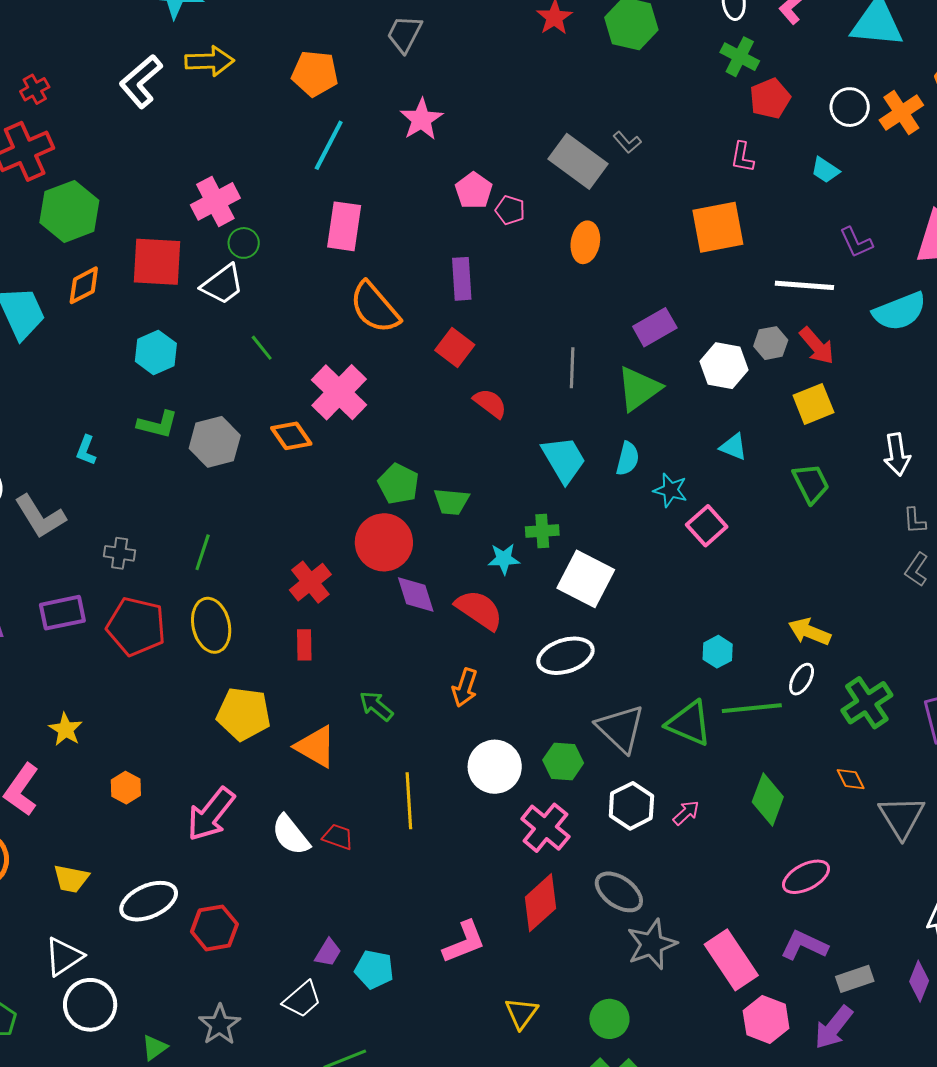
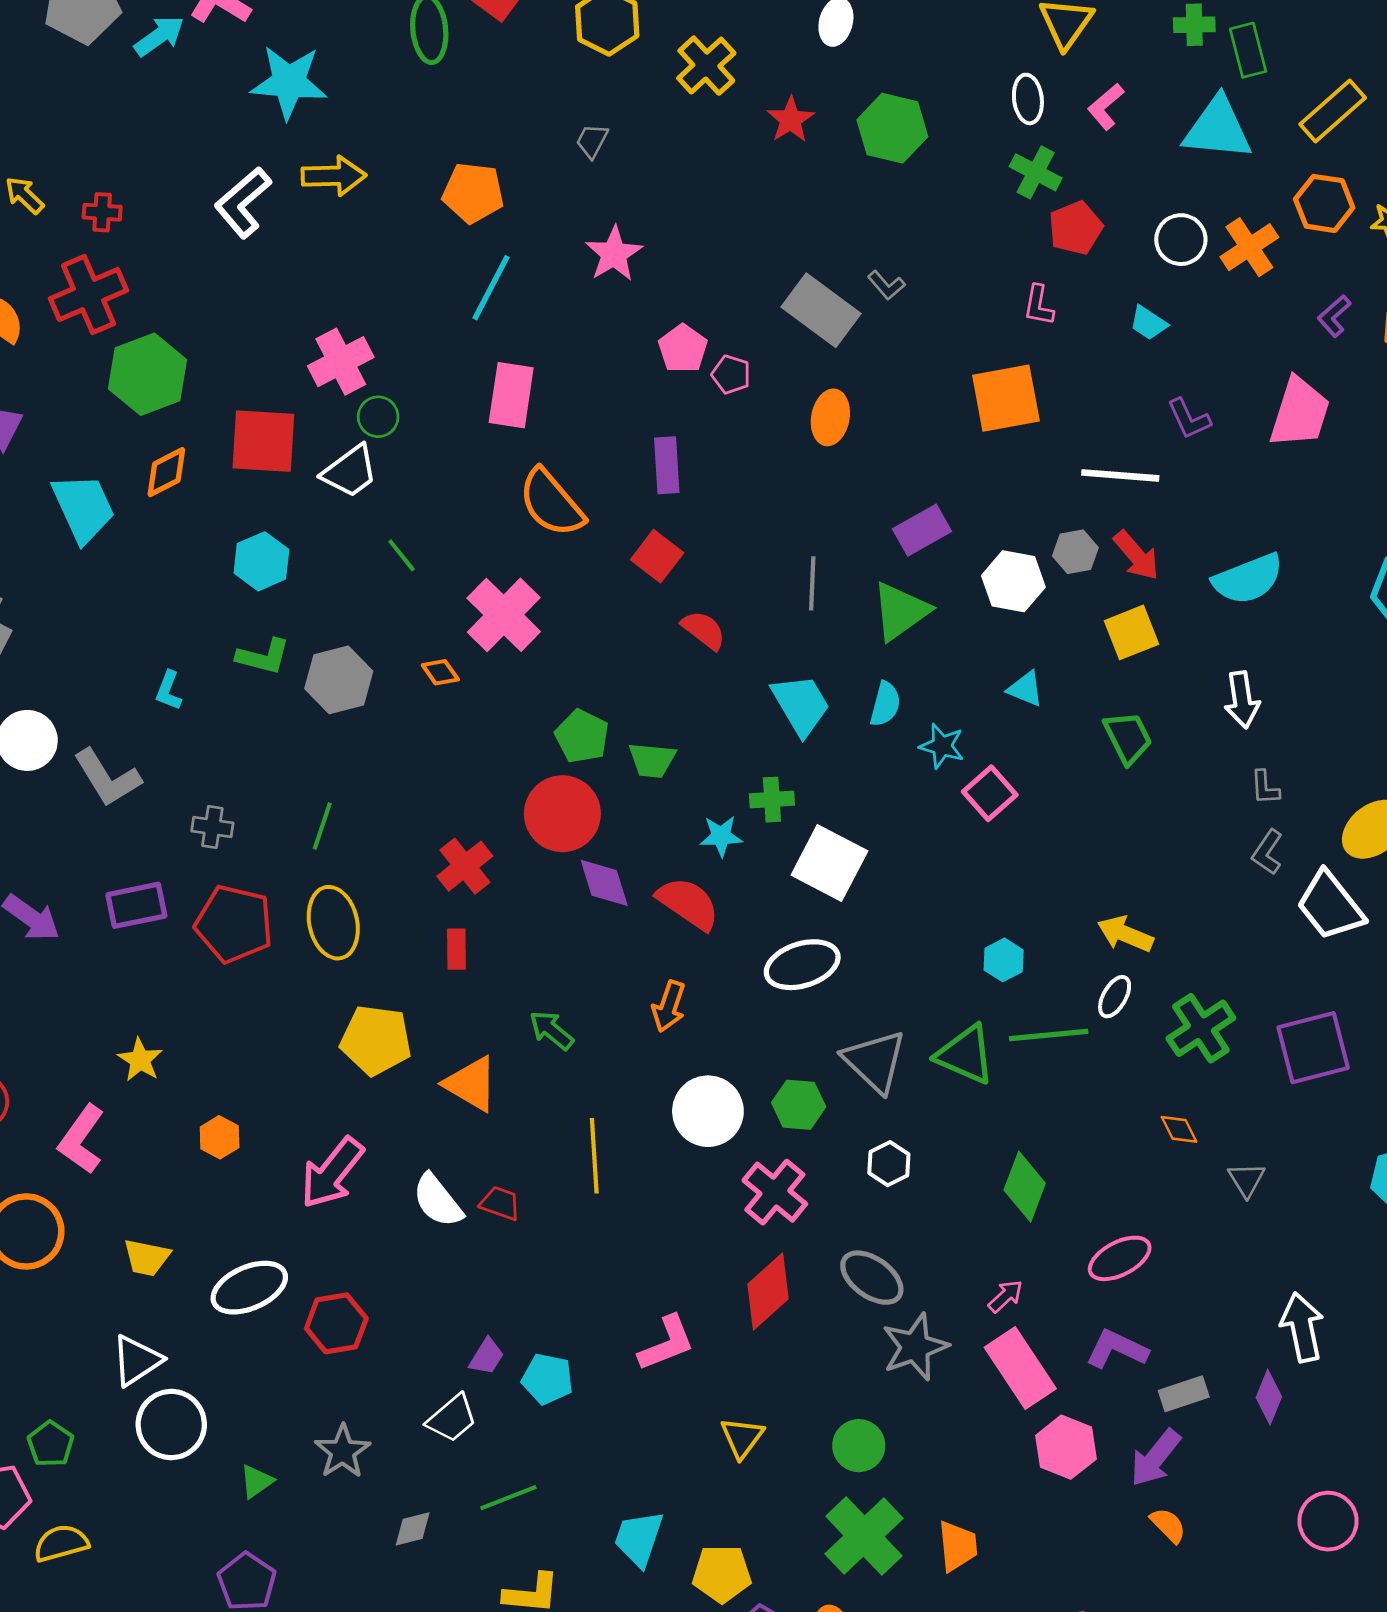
gray trapezoid: (405, 34) -> (592, 141), size x0.7
red cross: (35, 89) -> (102, 212), turned 32
cyan semicircle: (900, 311) -> (1248, 579), moved
orange diamond: (291, 436) -> (440, 672), size x0.7
green diamond: (768, 799) -> (1025, 1187), moved
white hexagon: (631, 806) -> (889, 1164), size x0.7
pink arrow: (686, 813) -> (1006, 1296), moved
gray triangle: (902, 817) -> (1247, 1180), size x0.6

